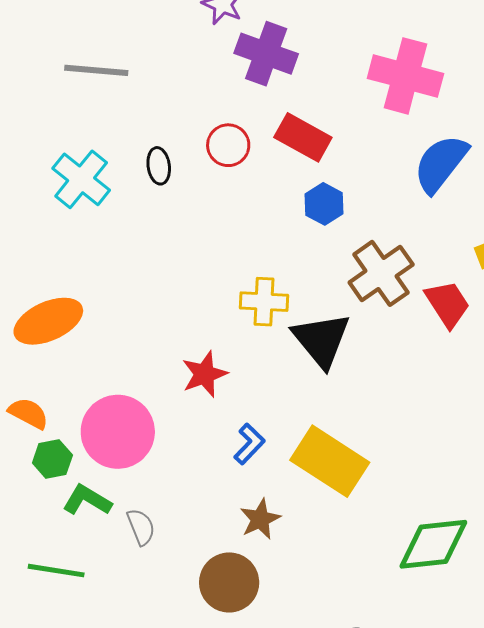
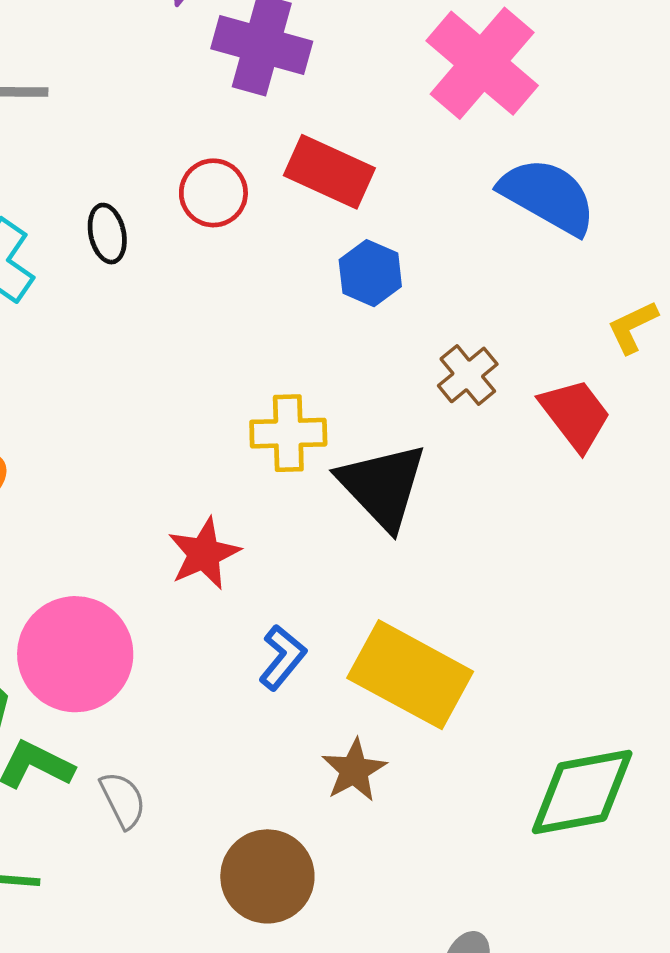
pink cross: (405, 76) -> (482, 63), turned 30
blue semicircle: (441, 164) -> (548, 196), turned 86
brown cross: (381, 273) -> (468, 375), size x0.6
brown star: (260, 519) -> (354, 770), moved

